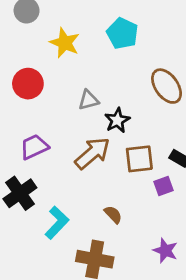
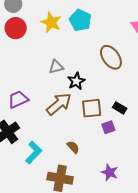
yellow star: (65, 43) -> (51, 22), moved
red circle: (28, 84) -> (16, 28), moved

